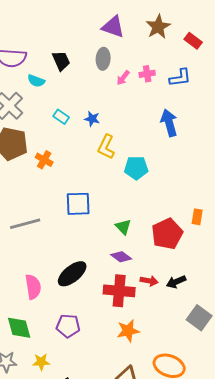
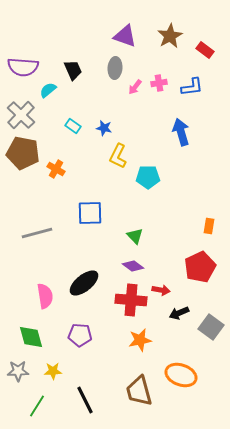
cyan semicircle: (36, 81) -> (48, 90), turned 120
red pentagon: (167, 234) -> (200, 267), moved
black arrow: (176, 282) -> (179, 313), moved

